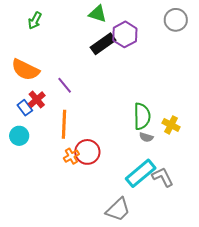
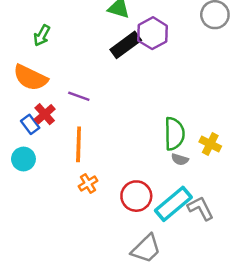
green arrow: (35, 21) -> (42, 36), moved
purple line: (65, 85) -> (79, 96), turned -30
red circle: (87, 152) -> (136, 196), moved

